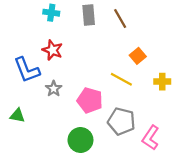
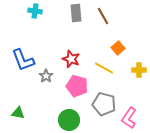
cyan cross: (51, 13) -> (35, 11), moved
red star: (52, 50) -> (71, 59), moved
green triangle: (17, 115) -> (18, 113), moved

